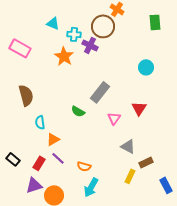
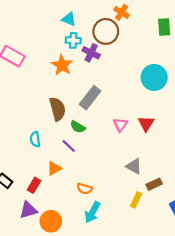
cyan triangle: (53, 23) -> (69, 19), moved
cyan circle: (146, 67) -> (154, 77), size x1.5
gray rectangle: (100, 92) -> (90, 98), moved
brown semicircle: (26, 95) -> (58, 109), moved
pink triangle: (114, 118) -> (120, 125), moved
orange triangle: (53, 139) -> (54, 168), moved
purple line: (58, 158) -> (69, 146), moved

